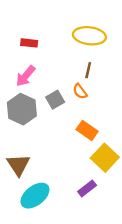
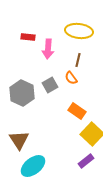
pink arrow: (25, 76) -> (48, 49), moved, turned -36
purple rectangle: (87, 188) -> (86, 161), moved

